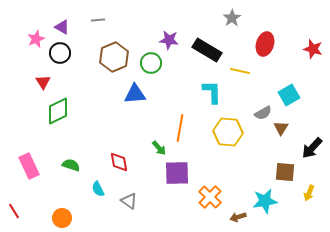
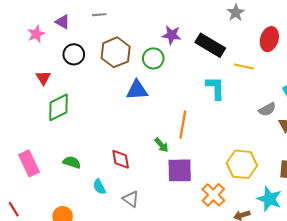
black circle: (60, 53) -> (74, 54), moved
yellow hexagon: (228, 132) -> (242, 164), moved
cyan star: (265, 201) -> (269, 199), turned 30

